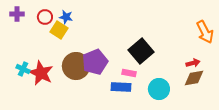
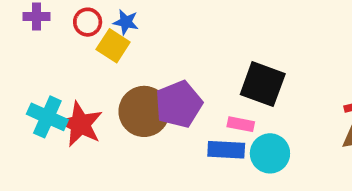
black square: (141, 51) -> (263, 84), turned -30
cyan cross: (23, 69) -> (47, 117), size x1.5
cyan circle: (159, 89) -> (270, 153), moved

